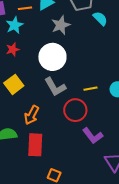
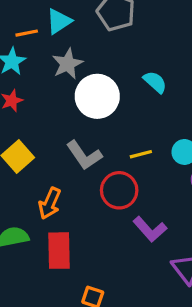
cyan semicircle: (100, 19) -> (155, 82), moved
gray star: (61, 25) -> (68, 64), moved
white circle: (52, 57) -> (97, 96), moved

